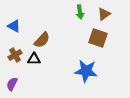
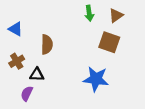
brown semicircle: (42, 40) -> (47, 44), turned -42
black triangle: (34, 59) -> (37, 75), moved
purple semicircle: (12, 84) -> (27, 94), moved

